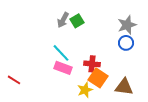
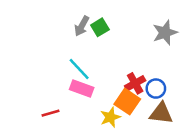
blue circle: (126, 43) -> (156, 89), moved
red cross: (92, 64) -> (135, 83), moved, turned -35
red line: (14, 80) -> (50, 113), moved, turned -48

